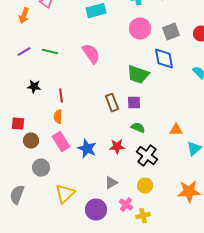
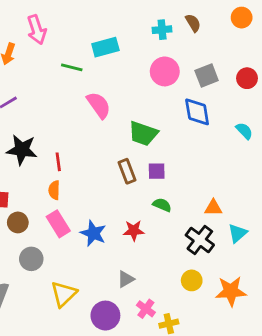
green line: (50, 52) -> (72, 67), moved
green trapezoid: (138, 75) -> (143, 133), moved
black star: (34, 87) -> (22, 150), size x1.6
black cross: (147, 156) -> (200, 240), moved
yellow circle: (145, 186) -> (192, 280), moved

